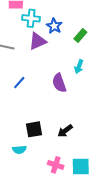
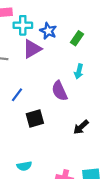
black square: (34, 129) -> (35, 119), moved
black arrow: (65, 131) -> (81, 127), moved

